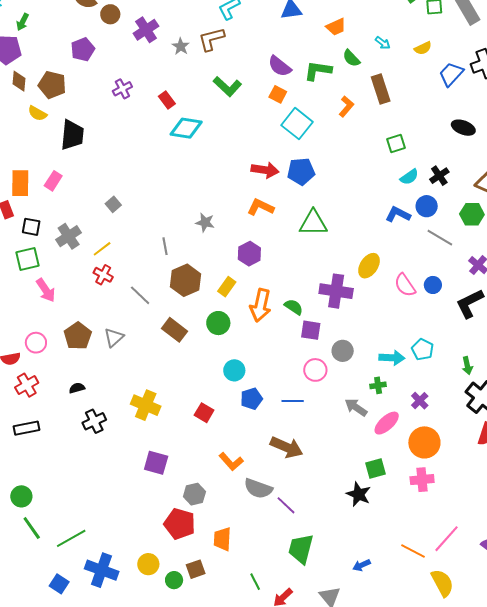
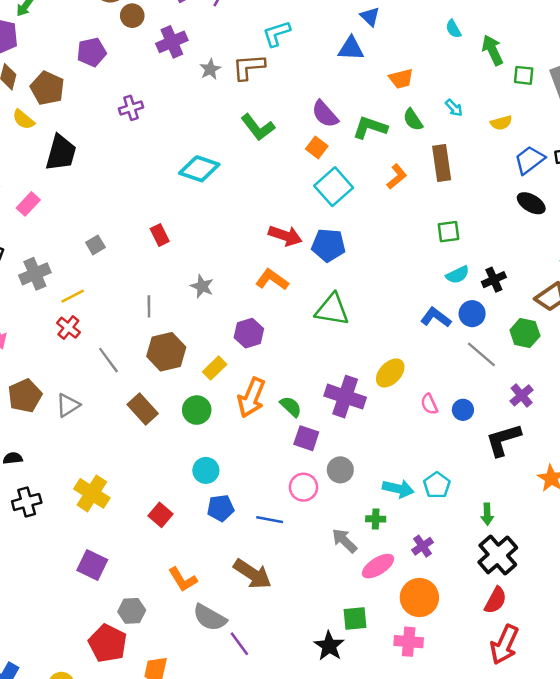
red rectangle: (167, 100) -> (160, 235), moved
black ellipse: (463, 128) -> (531, 203), moved
pink semicircle: (405, 285) -> (429, 404), size x0.7

